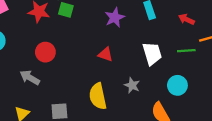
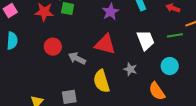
red triangle: (105, 54) -> (105, 44), size x1.6
gray arrow: (30, 78) -> (77, 58), moved

